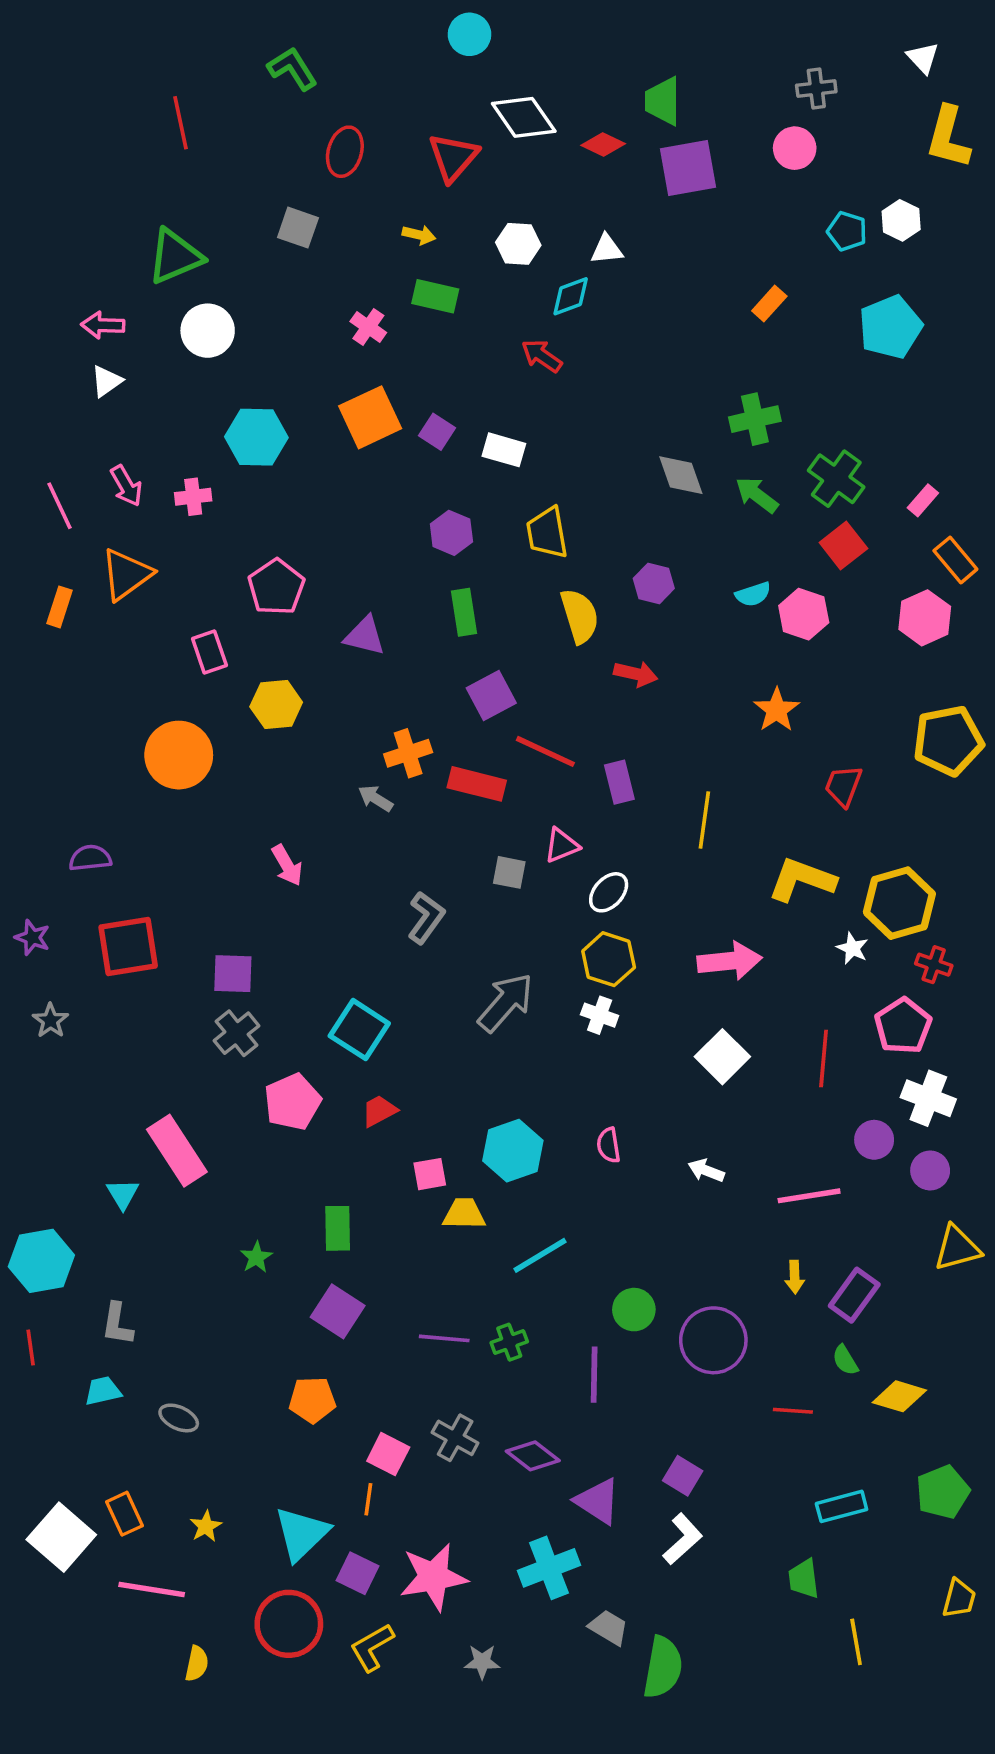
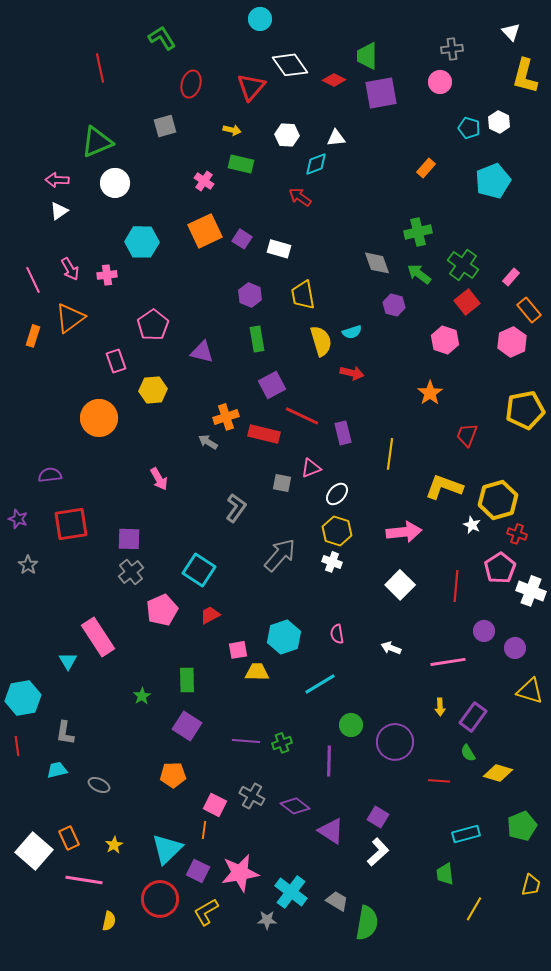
gray square: (298, 228) -> (165, 126), turned -35
purple hexagon: (654, 583) -> (394, 305), moved
cyan semicircle: (753, 594) -> (352, 332), moved
white cross: (928, 1098) -> (531, 591), moved
yellow triangle: (957, 1248) -> (530, 691), turned 32
cyan line: (540, 1255) -> (320, 684), moved
cyan cross: (549, 1568) -> (291, 892), moved, turned -32
yellow line: (856, 1642) -> (474, 909), turned 40

